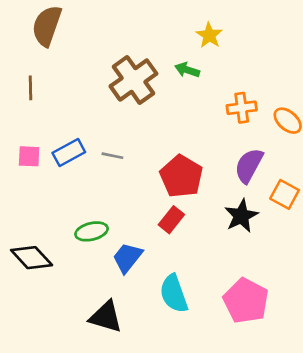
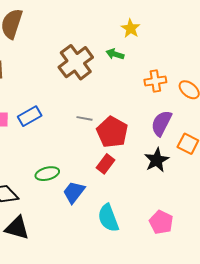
gray line: (112, 156) -> (85, 118), moved
pink pentagon: (246, 301) -> (161, 222), size x0.7
black triangle: (106, 317) -> (17, 228), moved

